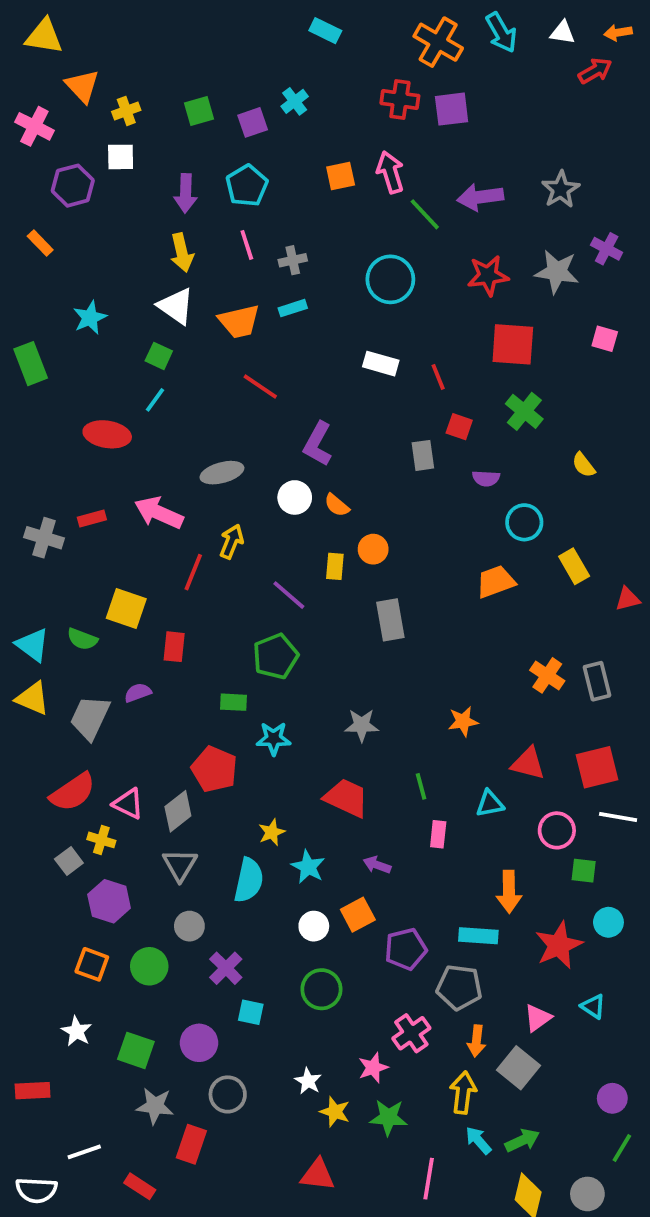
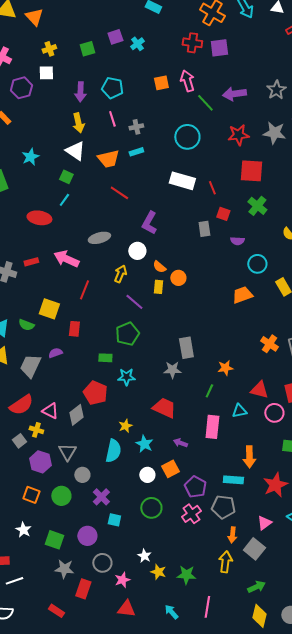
orange triangle: (82, 86) -> (34, 17), moved
purple square: (253, 122) -> (115, 37), moved
cyan pentagon: (247, 186) -> (112, 88), turned -30
white rectangle: (381, 364) -> (182, 181), size x1.4
orange semicircle: (337, 505) -> (159, 267), moved
yellow arrow: (232, 541) -> (120, 274), moved
gray rectangle: (390, 620) -> (186, 348), moved
green line: (421, 786) -> (209, 391), moved, turned 40
pink circle: (557, 830) -> (274, 413), moved
pink rectangle: (438, 834) -> (212, 427), size x1.6
gray triangle: (180, 865) -> (67, 452), moved
purple pentagon: (406, 949) -> (195, 487), turned -30
pink cross: (411, 1033) -> (191, 514), moved
pink star: (373, 1068) -> (122, 580), moved
cyan arrow: (478, 1140) -> (171, 612), moved
white line: (84, 1152) -> (14, 581), moved
red triangle: (318, 1175) -> (126, 609), moved

